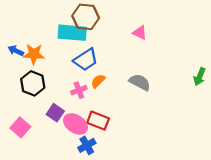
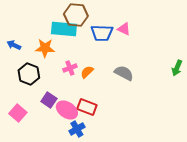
orange star: (34, 54) -> (45, 48), moved
blue trapezoid: (86, 60) -> (102, 33), moved, turned 35
pink cross: (79, 90) -> (70, 68), moved

